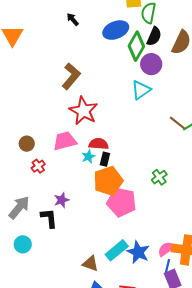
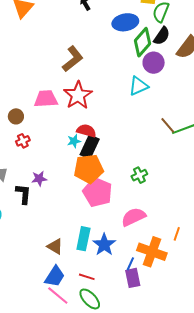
pink trapezoid: (65, 141) -> (46, 99), moved
black rectangle: (105, 159) -> (90, 147), size x1.6
pink semicircle: (166, 249) -> (134, 217), moved, size x1.4
cyan rectangle: (117, 250) -> (83, 239), turned -50

